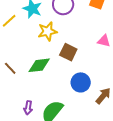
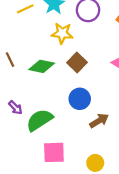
purple arrow: (28, 108) -> (15, 108), turned -72

